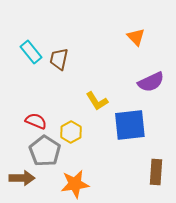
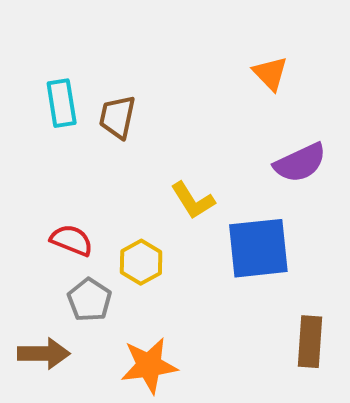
cyan rectangle: (31, 52) -> (62, 103), turned 30
gray pentagon: (45, 151) -> (89, 300), size x0.7

